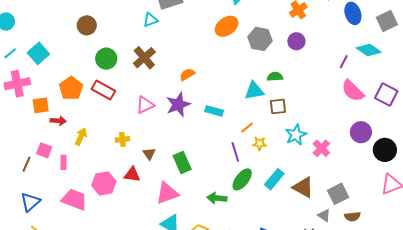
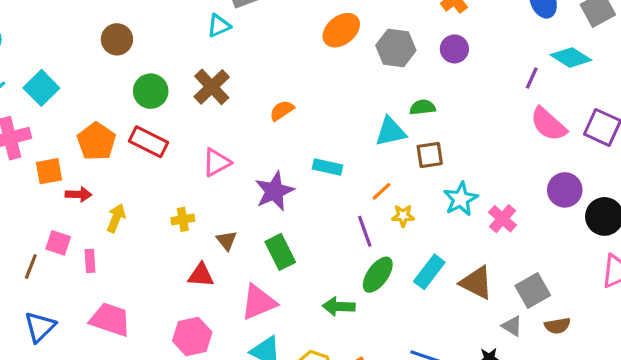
purple star: (178, 105) -> (274, 191), moved
pink hexagon: (104, 183) -> (192, 336), moved

